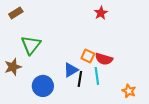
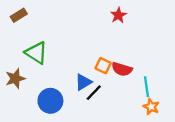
green triangle: (31, 45) -> (36, 53), turned -35
cyan line: (97, 76) -> (147, 87), moved
black line: (80, 79) -> (94, 93), turned 35

